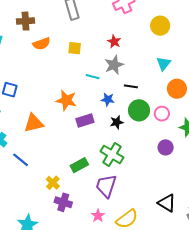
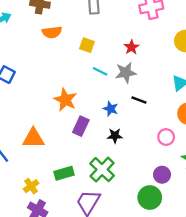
cyan line: (93, 77) -> (100, 71), moved
green circle: (139, 110) -> (150, 198), moved
purple rectangle: (85, 121) -> (81, 126), turned -60
orange triangle: (34, 123) -> (33, 138), moved

